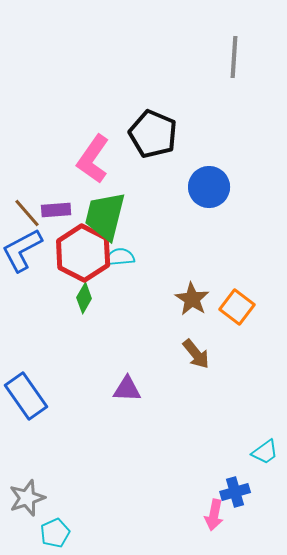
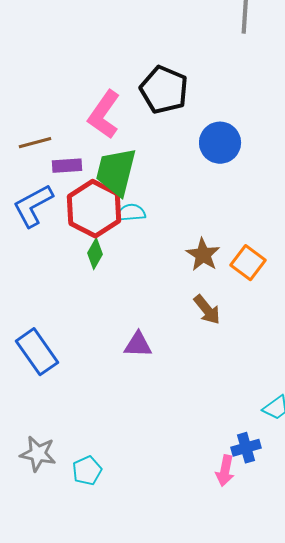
brown line: (27, 213) -> (35, 143), moved, turned -64
gray star: (27, 498) -> (38, 454), turned 30
cyan pentagon: (55, 533) -> (87, 471), moved

